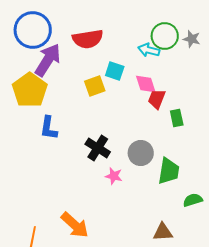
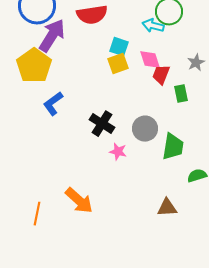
gray star: (192, 39) -> (196, 63), moved, turned 30
yellow square: (95, 86) -> (118, 64), moved
blue L-shape: (49, 128) -> (53, 104), turned 45

